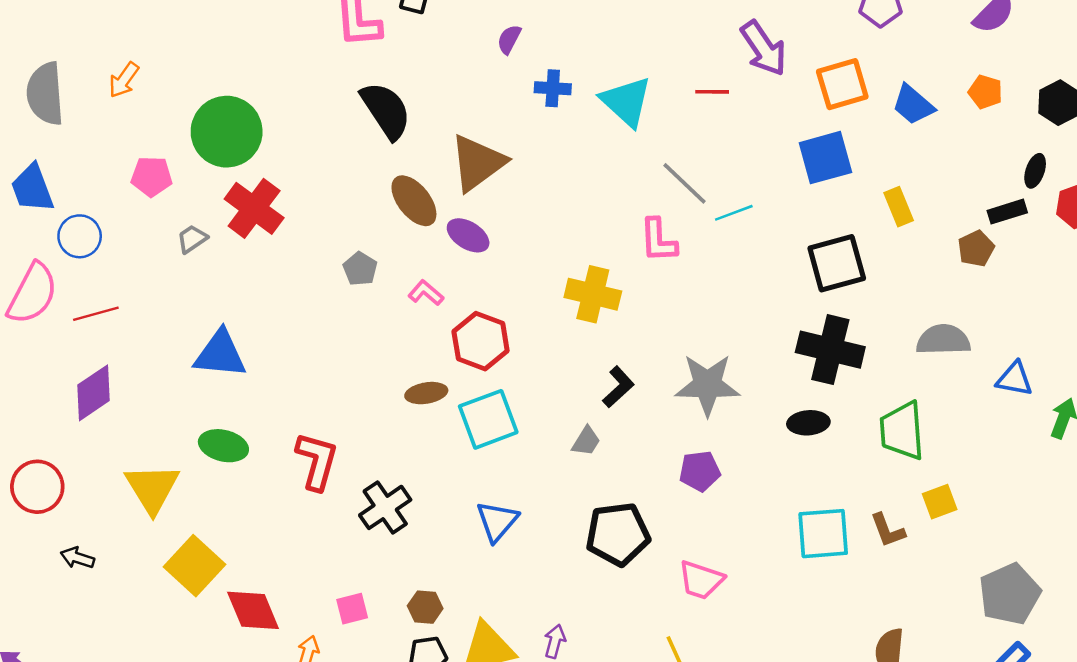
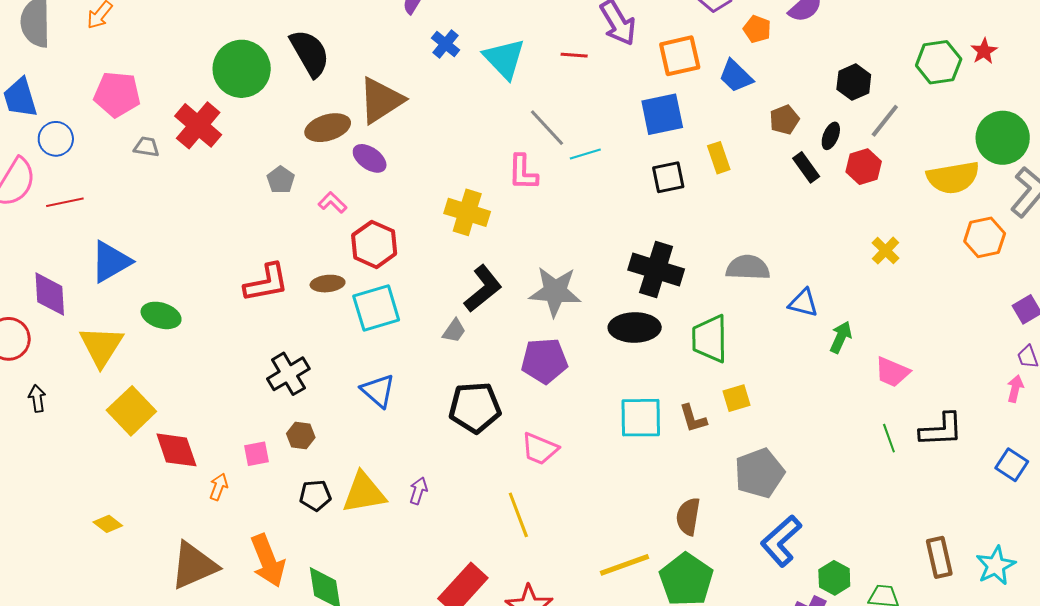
blue cross: (553, 88) -> (446, 44), turned 32
orange pentagon: (985, 92) -> (757, 29), moved
green circle: (227, 132) -> (242, 69), moved
pink pentagon: (152, 176) -> (117, 94), size x1.4
brown ellipse: (414, 201) -> (328, 128), turned -72
black rectangle: (1007, 212) -> (806, 167), turned 68
gray trapezoid: (192, 239) -> (146, 147), turned 40
brown pentagon: (976, 249) -> (784, 120), moved
black square: (837, 263) -> (668, 177), moved, size x0.7
blue triangle: (220, 354) -> (111, 262), moved, turned -39
black L-shape: (618, 387) -> (483, 289), size x1.4
purple diamond: (94, 393) -> (50, 294), moved, turned -63
black ellipse: (808, 423) -> (635, 327), size x1.5
red L-shape: (317, 461) -> (266, 283), moved, turned 60
purple pentagon: (700, 471) -> (544, 361), size x1.4
blue triangle: (497, 521) -> (378, 391), turned -33
black arrow: (77, 558) -> (37, 398), turned 60
gray pentagon: (1010, 594) -> (759, 473), moved
brown hexagon: (425, 607) -> (301, 436), moved

